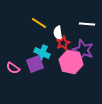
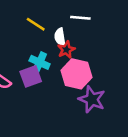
white line: (87, 24) -> (80, 18), moved
purple star: (83, 50) -> (92, 99), moved

